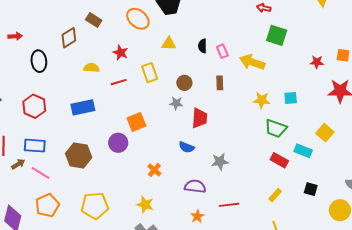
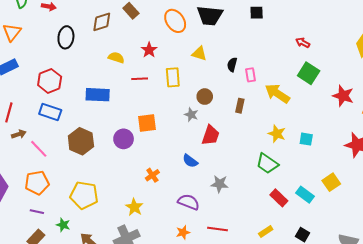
red star: (317, 62) -> (343, 96), moved, size x1.5
green trapezoid: (276, 128) -> (267, 164), moved
blue rectangle: (35, 146) -> (50, 112), moved

